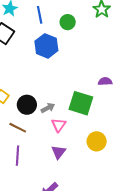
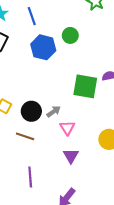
green circle: (68, 22) -> (70, 35), moved
green square: (81, 103) -> (85, 86), moved
purple line: (17, 156) -> (30, 177), moved

